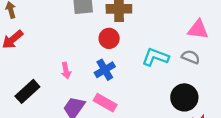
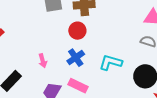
cyan L-shape: (155, 57) -> (111, 62), moved

